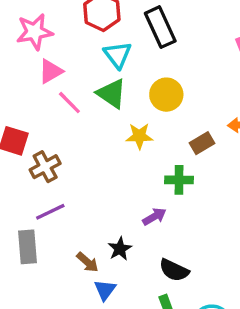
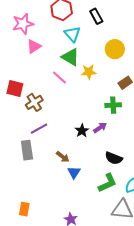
black rectangle: (160, 27) -> (96, 16), size x0.7
yellow circle: (166, 95) -> (115, 49), moved
pink line: (69, 103) -> (59, 78), moved
yellow star: (139, 136) -> (89, 72), moved
black star: (120, 249) -> (82, 131), moved

